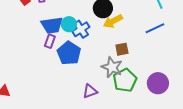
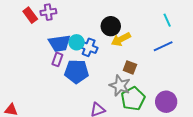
blue cross: (81, 29) -> (89, 47), turned -36
brown square: (122, 49) -> (130, 67), turned 32
blue pentagon: (69, 53) -> (77, 72), turned -30

